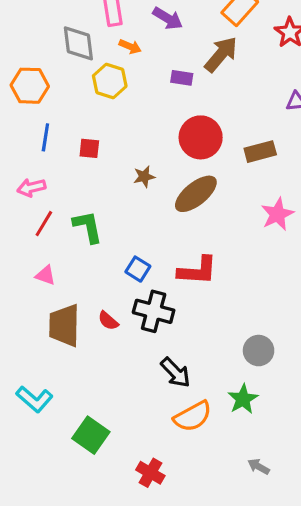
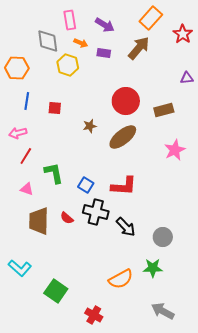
purple rectangle: (182, 78) -> (104, 53), moved
green L-shape: (88, 227) -> (54, 173), moved
black arrow: (176, 372) -> (126, 227), moved
green star: (243, 399) -> (153, 268), turned 30
gray arrow: (259, 467) -> (163, 311), size x1.6

